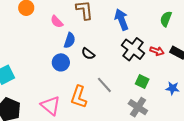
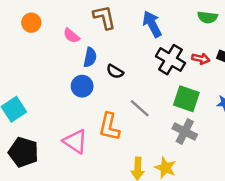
green semicircle: (166, 19) -> (208, 17), turned -98
green square: (142, 82) -> (186, 99), size x1.5

